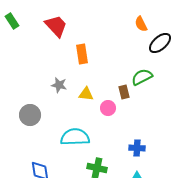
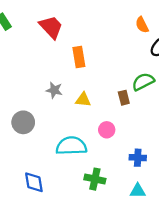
pink circle: (108, 108) -> (107, 130), moved

